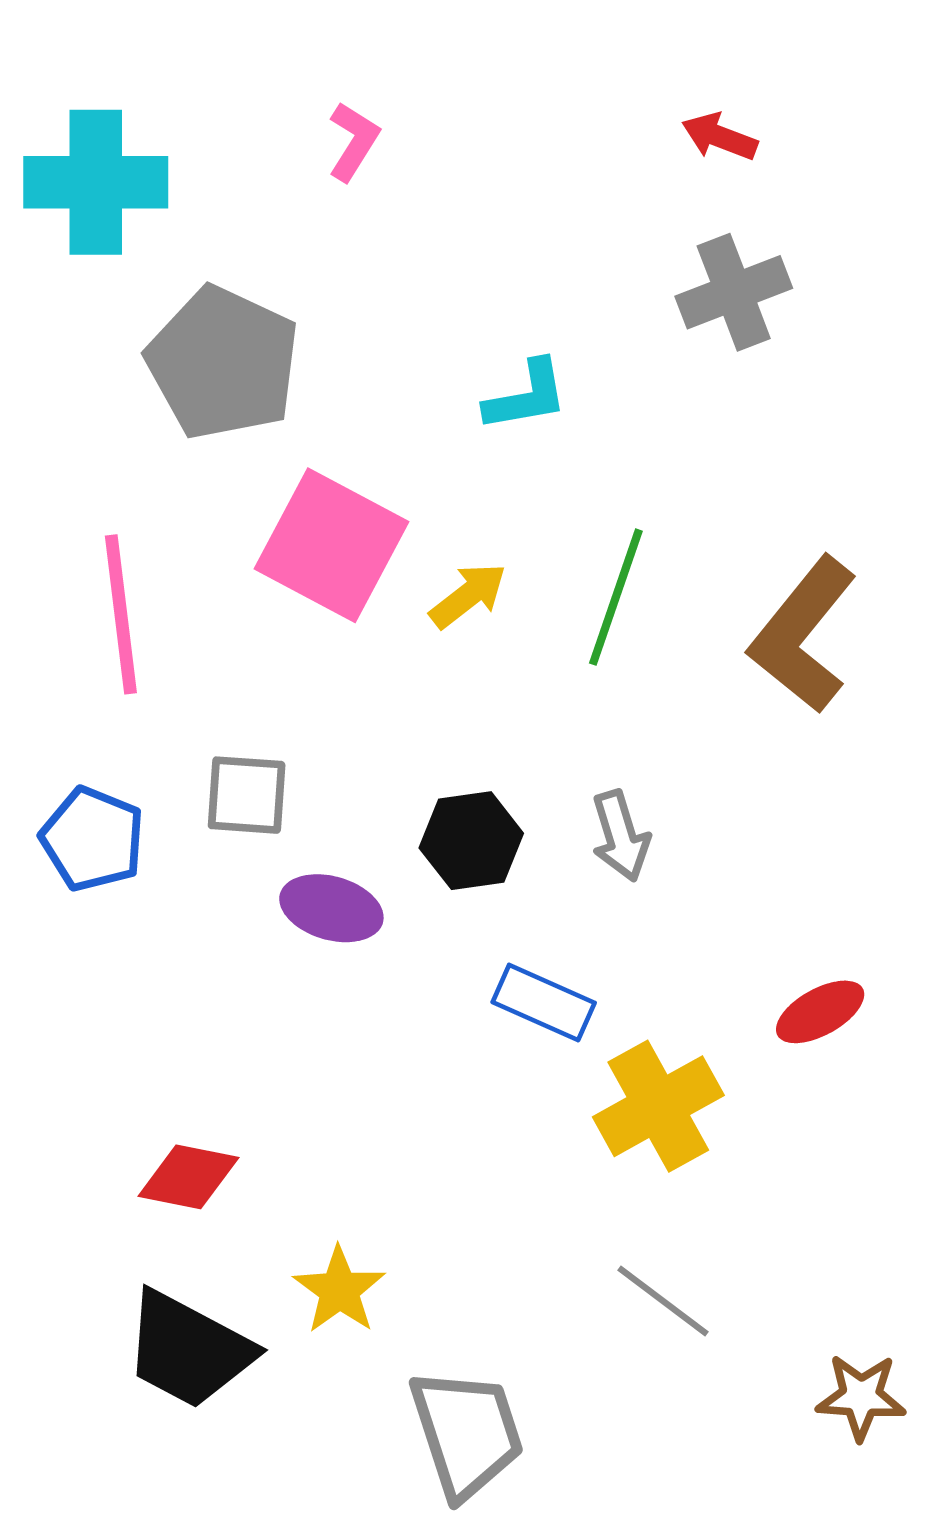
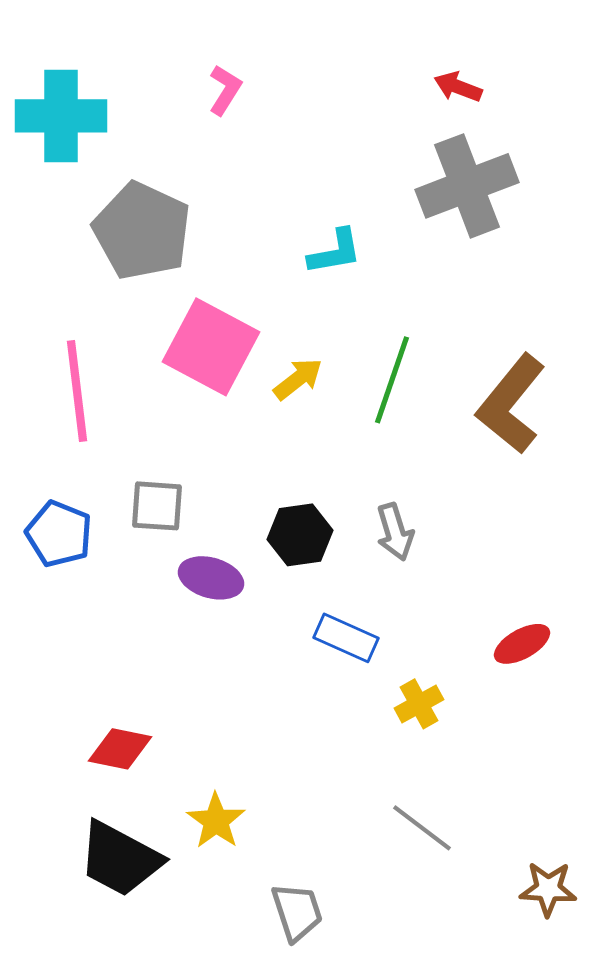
gray cross: (734, 292) -> (467, 186), size x1.4
yellow cross: (658, 1106) -> (419, 704), size x0.6
gray trapezoid: (467, 1433) -> (297, 912), size x0.7

